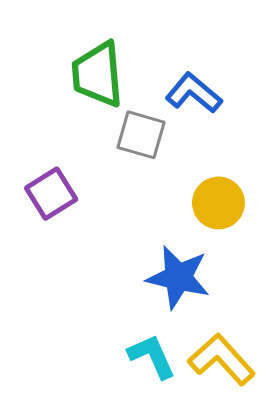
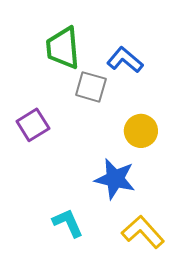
cyan L-shape: (152, 356) -> (68, 223), moved

